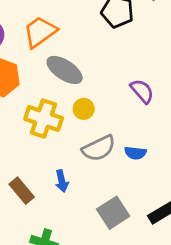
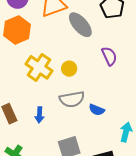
gray ellipse: (65, 70) -> (80, 25), moved
purple semicircle: (142, 91) -> (109, 56), moved

